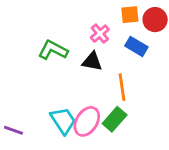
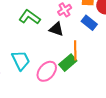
green rectangle: (115, 119) -> (68, 63), moved
cyan trapezoid: (63, 121) -> (21, 60), moved

